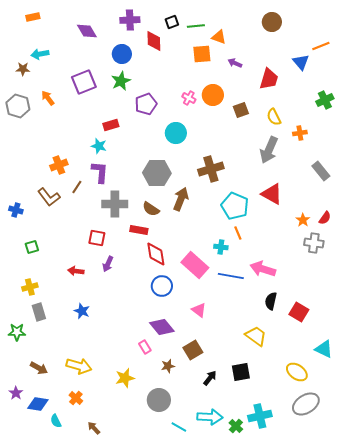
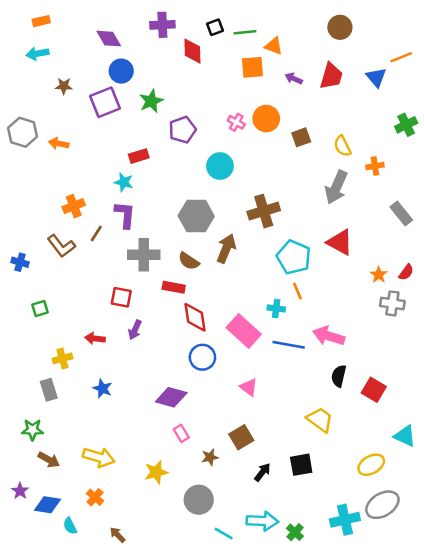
cyan arrow: (40, 54) -> (37, 54), moved
blue circle: (122, 54) -> (121, 71), moved
brown star: (23, 69) -> (64, 86), moved
red trapezoid: (269, 79) -> (331, 76), moved
orange arrow: (48, 98) -> (59, 144), moved, turned -42
yellow cross: (30, 287) -> (62, 358), moved
purple diamond: (162, 327) -> (171, 397), moved, turned -35
green star: (17, 332) -> (32, 430), moved
yellow ellipse: (297, 372) -> (371, 465), turned -65
cyan cross: (260, 416) -> (345, 520), moved

